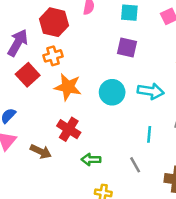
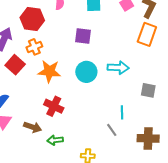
purple square: (127, 47) -> (83, 36), moved
cyan line: (149, 134) -> (122, 112), moved
green arrow: (91, 160) -> (55, 140), moved

